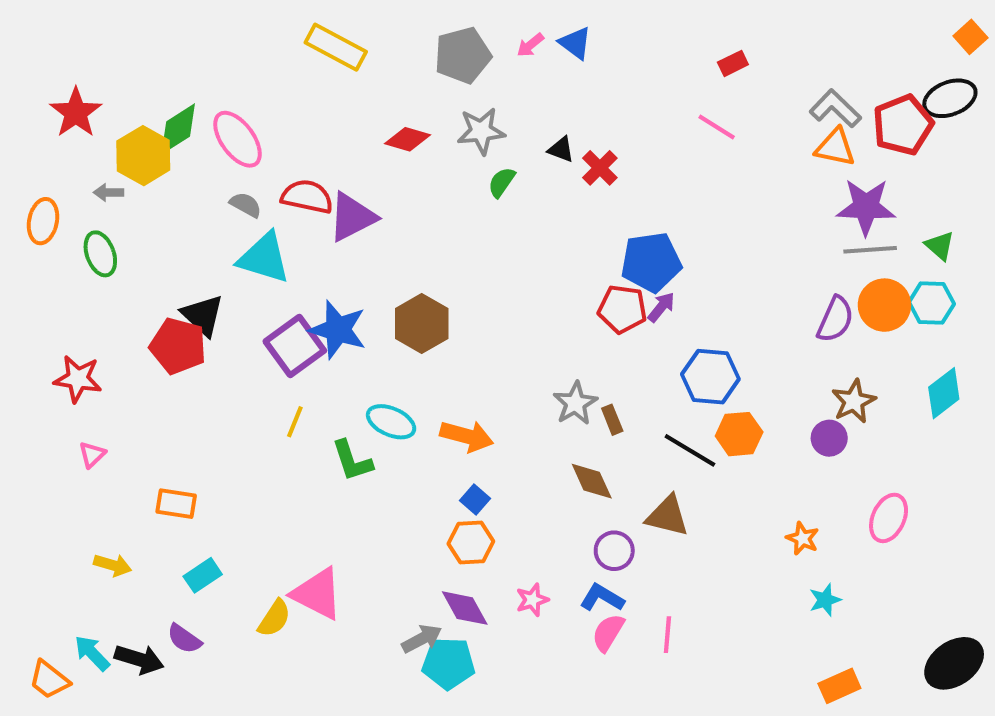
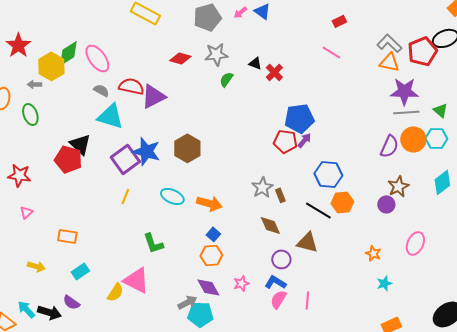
green L-shape: (352, 461) -> (153, 243), moved

